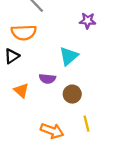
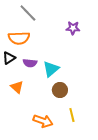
cyan triangle: (69, 56) -> (51, 69), moved
purple semicircle: (47, 79) -> (30, 63), moved

